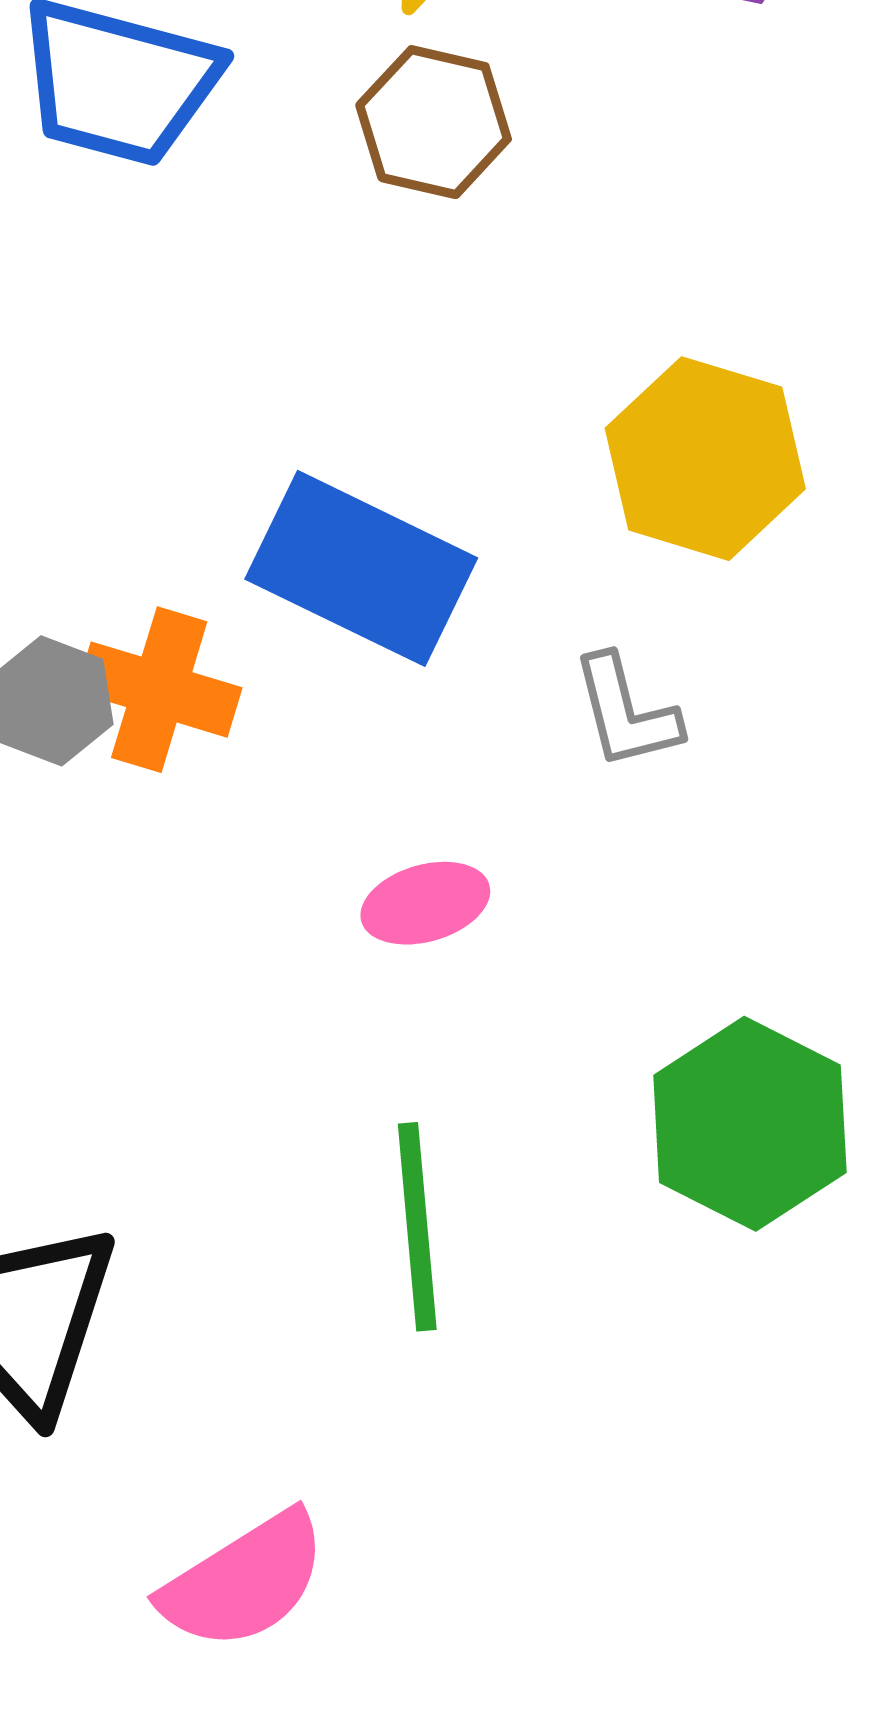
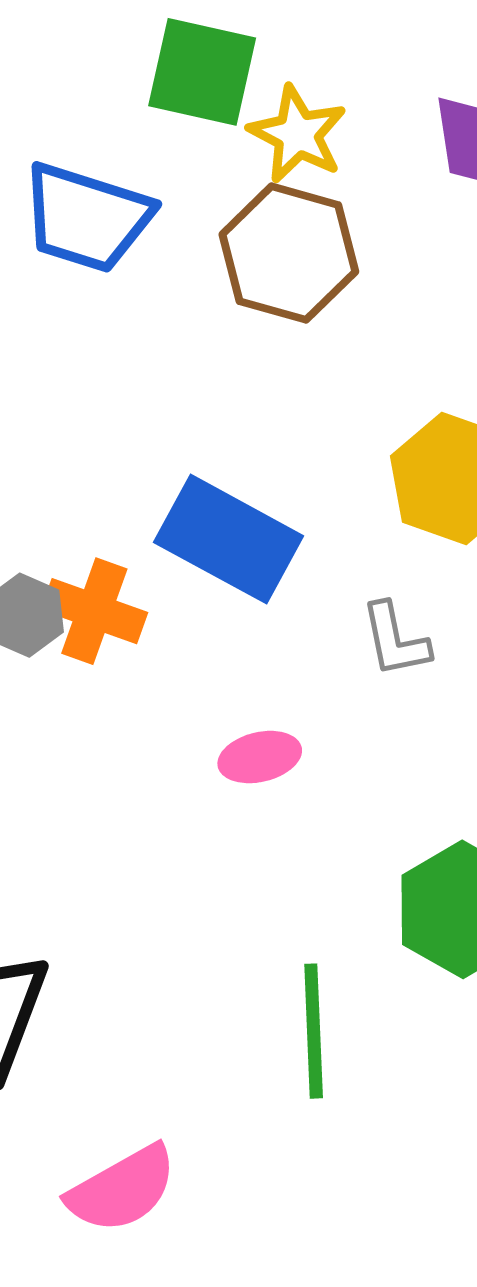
brown hexagon: (434, 122) -> (289, 253), size x1.4
green line: (417, 1227) -> (314, 1031), moved

